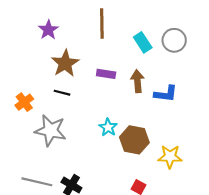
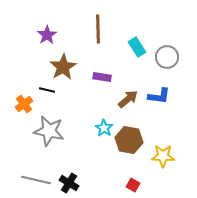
gray circle: (174, 40) -> (167, 57), moved
brown arrow: (137, 81) -> (128, 99), moved, turned 55
black line: (62, 93) -> (47, 90), moved

